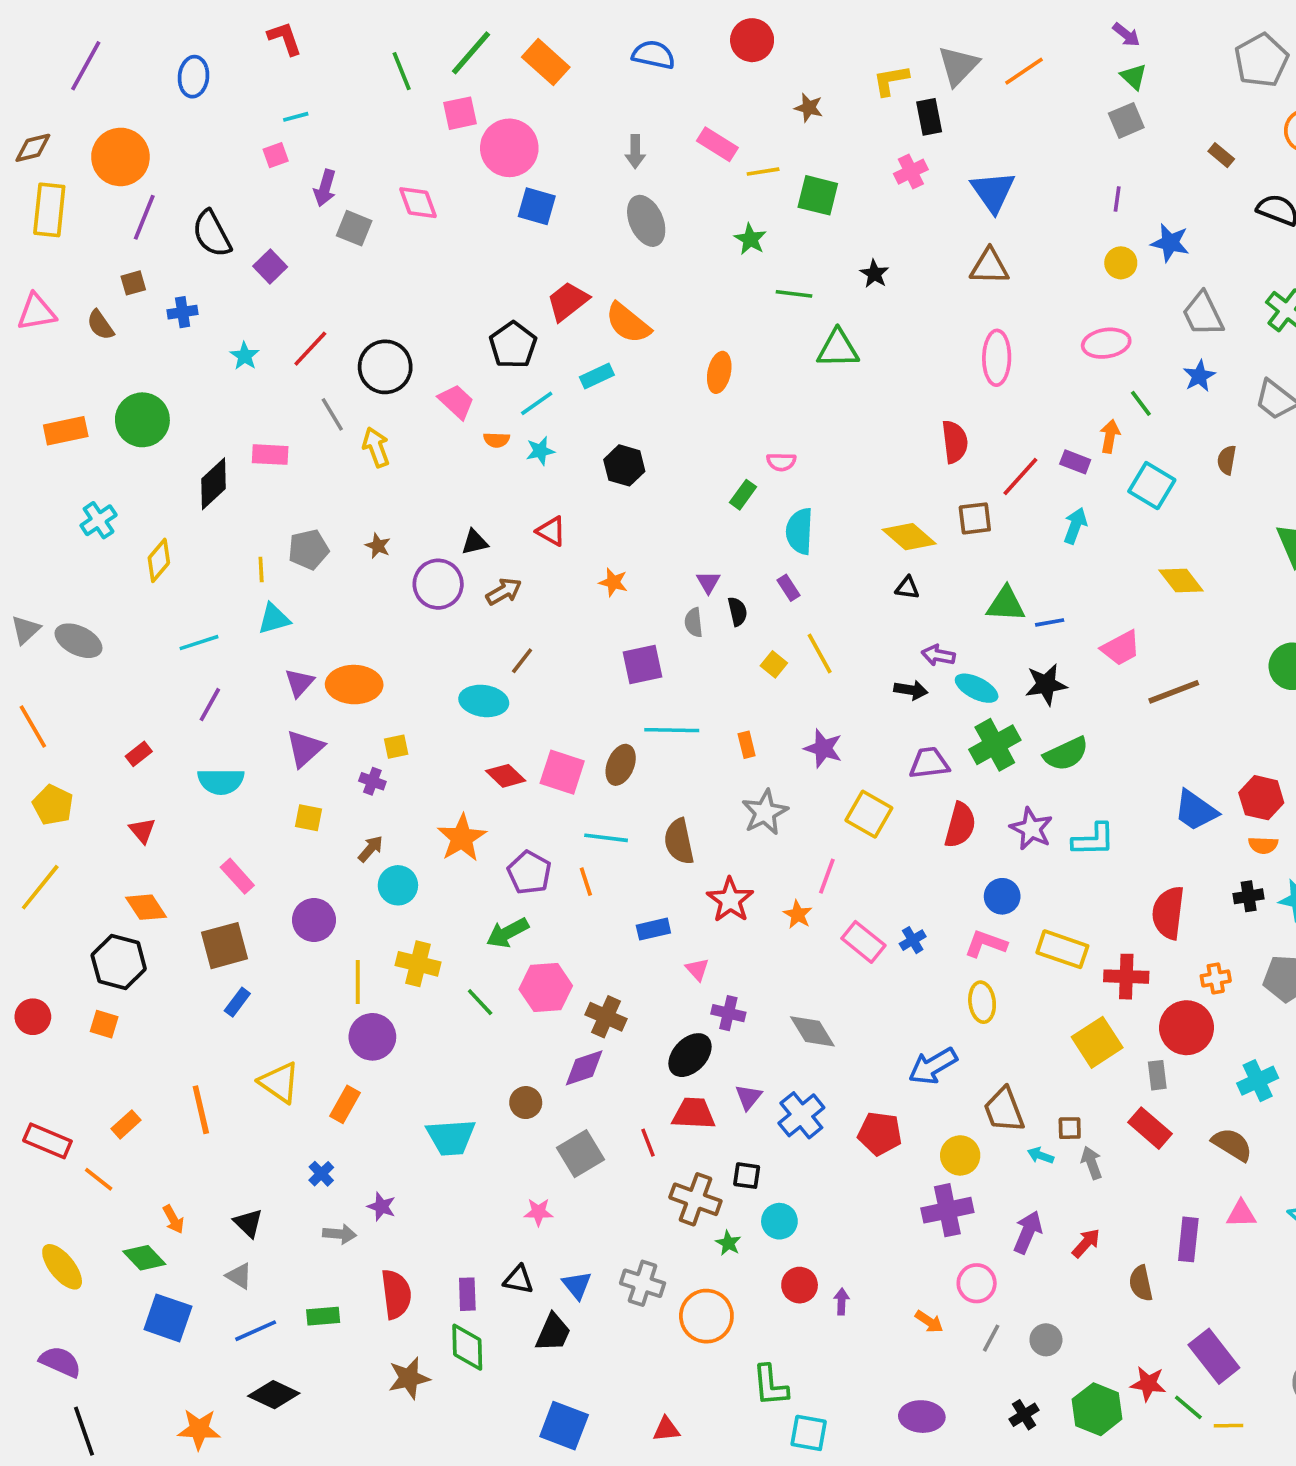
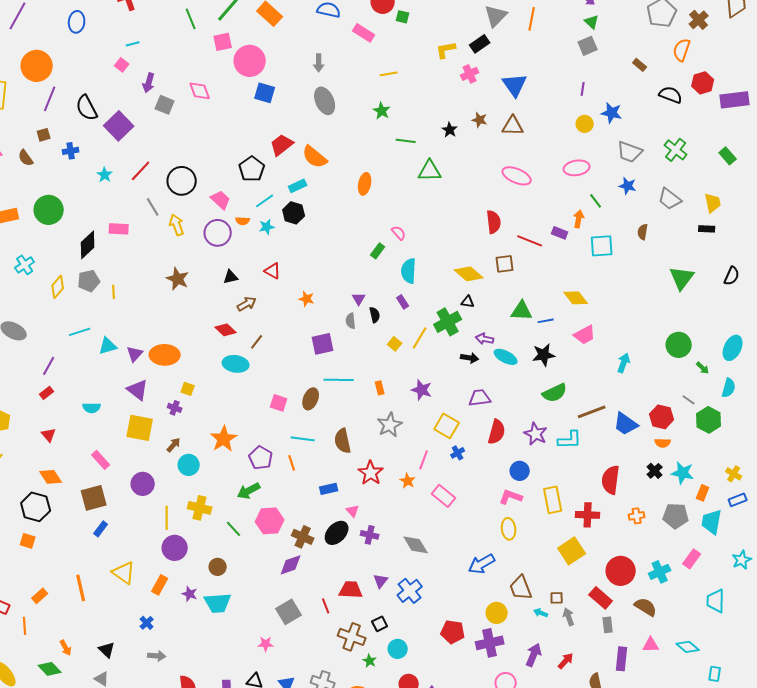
orange line: (1024, 71) -> (532, 19), turned -45
yellow L-shape: (891, 80) -> (446, 50), moved
brown star: (809, 108) -> (480, 120), moved
black rectangle: (929, 117) -> (480, 44), turned 66
pink rectangle: (717, 144) -> (364, 33), moved
pink square: (276, 155) -> (122, 65), turned -32
green square: (818, 195) -> (403, 17), moved, size x0.6
purple square: (270, 267) -> (119, 126), size x1.6
gray trapezoid: (1203, 314) -> (630, 152), turned -44
pink ellipse: (997, 358) -> (517, 176), turned -68
blue star: (1199, 376) -> (628, 186), turned -30
pink semicircle: (781, 462) -> (399, 233), turned -133
black hexagon: (624, 465) -> (294, 213), moved
red line: (1020, 476) -> (530, 241), turned 70
cyan square: (1152, 486) -> (602, 246), turned -35
cyan arrow: (1075, 526) -> (624, 363), moved
brown star: (378, 546) -> (178, 279), size x1.6
gray pentagon: (308, 549) -> (89, 281), moved
yellow diamond: (1181, 580) -> (576, 298), moved
purple circle: (438, 584) -> (218, 233), moved
cyan triangle: (274, 619) -> (108, 346), moved
yellow line: (820, 653) -> (420, 338), turned 60
brown line: (1174, 692) -> (592, 412), moved
purple line: (210, 705) -> (49, 366), moved
green cross: (995, 745) -> (448, 322), moved
yellow square: (396, 747) -> (188, 389), turned 32
purple triangle: (305, 748) -> (138, 390), turned -40
pink square: (562, 772) -> (279, 403), size x0.7
red diamond: (506, 776) -> (226, 330), moved
cyan semicircle: (221, 781) -> (92, 408), size x0.7
yellow square: (308, 818) -> (140, 428), size x1.8
black cross: (1249, 896) -> (655, 471), turned -35
blue cross: (913, 940) -> (458, 453), moved
yellow rectangle: (1062, 949) -> (553, 500), turned 60
red circle: (1187, 1028) -> (621, 571), moved
black ellipse: (690, 1055) -> (337, 533), moved
gray rectangle: (1157, 1075) -> (608, 625), moved
brown circle: (526, 1103) -> (218, 567), moved
red pentagon: (880, 1134) -> (453, 632), moved
black square: (747, 1176) -> (380, 624), turned -35
orange line: (99, 1179) -> (25, 626), turned 48
purple star: (382, 1207) -> (190, 594), moved

